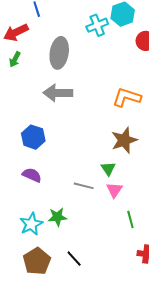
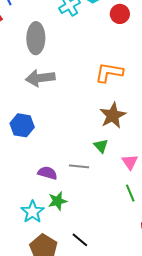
purple semicircle: (32, 175) -> (47, 173), moved
pink triangle: (114, 190) -> (130, 162), moved

